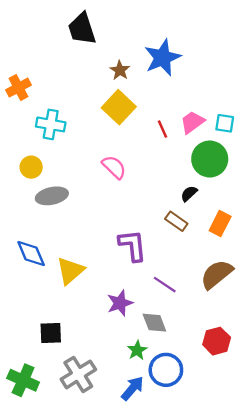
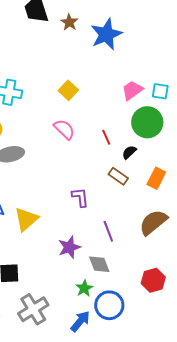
brown star: (120, 70) -> (69, 22), moved
yellow square: (119, 107) -> (68, 90), moved, size x0.7
red line: (162, 129) -> (106, 137), moved
purple L-shape: (133, 245) -> (80, 197), size x0.7
purple line: (165, 285) -> (108, 231), turned 35

